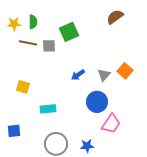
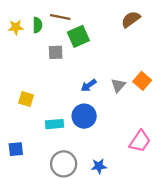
brown line: (28, 43) -> (60, 17), moved
blue circle: (97, 102) -> (84, 116), moved
pink trapezoid: (111, 124) -> (140, 141), moved

